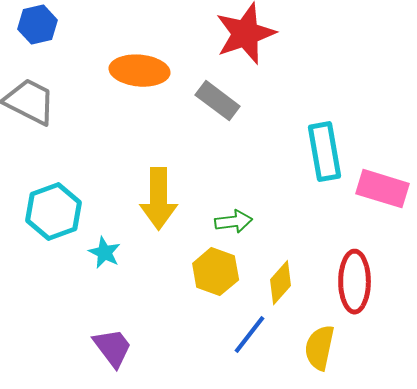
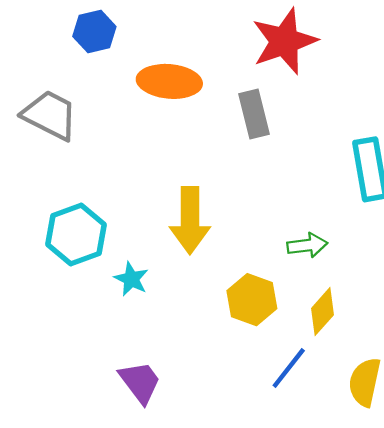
blue hexagon: (38, 25) -> (94, 31), moved
gray rectangle: (218, 101) -> (254, 114), turned 39
green arrow: (234, 222) -> (307, 245), moved

